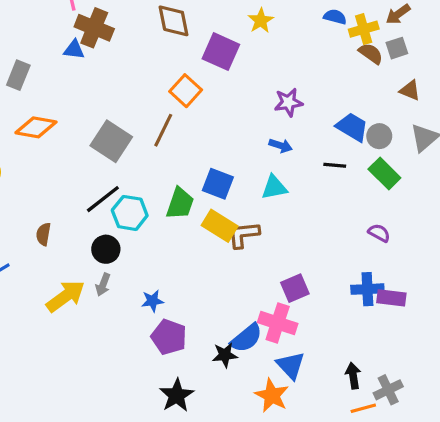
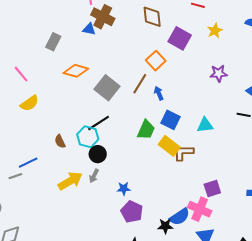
yellow star: (261, 21) -> (215, 31), moved
orange diamond: (36, 127) -> (76, 71), moved
blue arrow: (281, 146) -> (159, 93), moved, turned -136
cyan hexagon: (130, 213) -> (88, 137), moved
brown semicircle: (43, 234) -> (60, 141), turned -40

